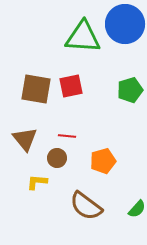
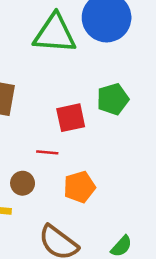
red square: (71, 86) -> (71, 118), moved
red line: (67, 136) -> (47, 152), moved

